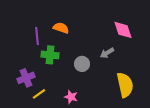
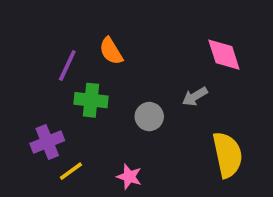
orange semicircle: (61, 28) -> (111, 51), turned -140
purple line: (37, 36) -> (67, 66), turned 30

